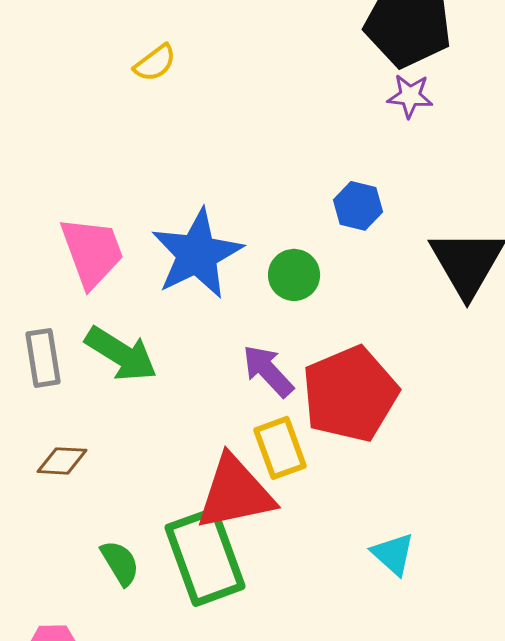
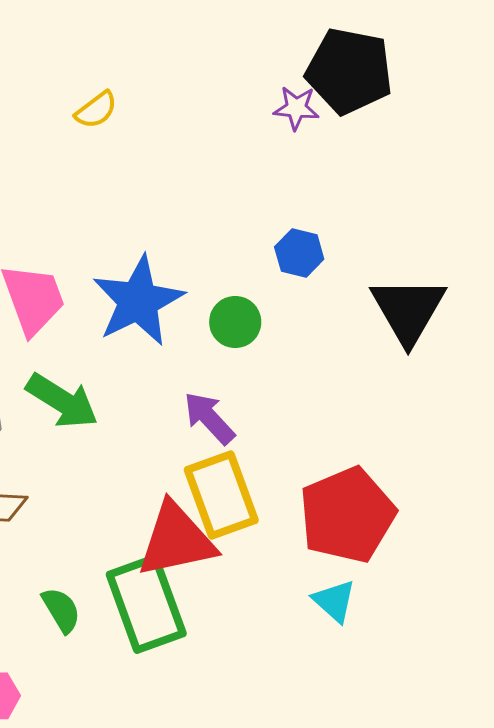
purple star: (410, 96) -> (296, 108), moved
red pentagon: (350, 394) -> (347, 515), moved
yellow rectangle: (280, 448) -> (221, 495), size x1.4

